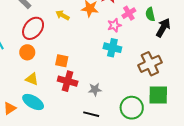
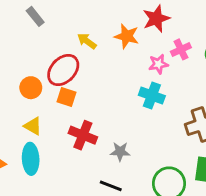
red ellipse: (33, 28) -> (63, 70), moved
orange square: (62, 61) -> (67, 97), moved
cyan ellipse: (33, 102) -> (31, 159), turned 50

